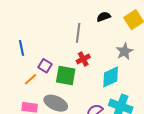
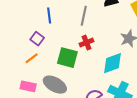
blue line: (22, 48) -> (49, 16), moved
purple square: (45, 66) -> (37, 39), moved

